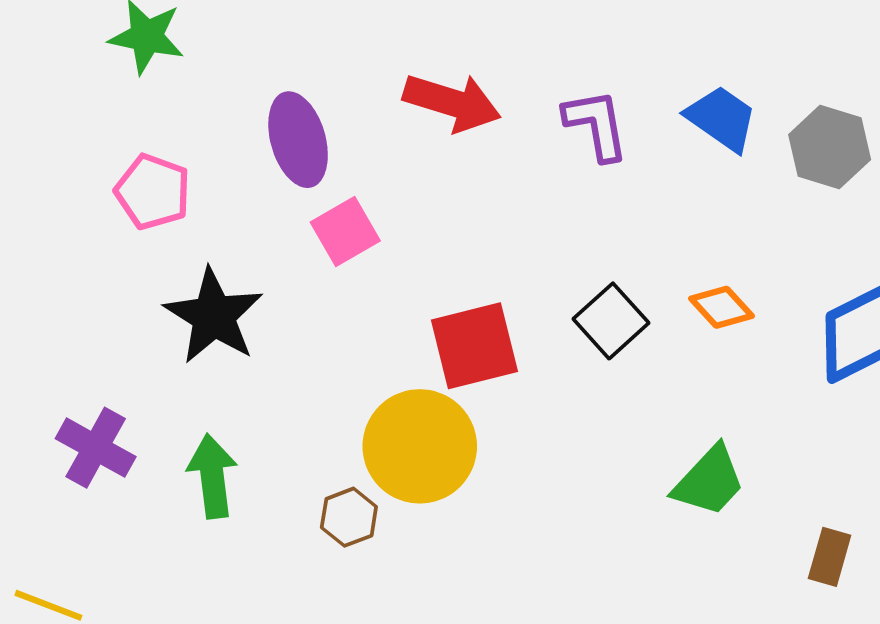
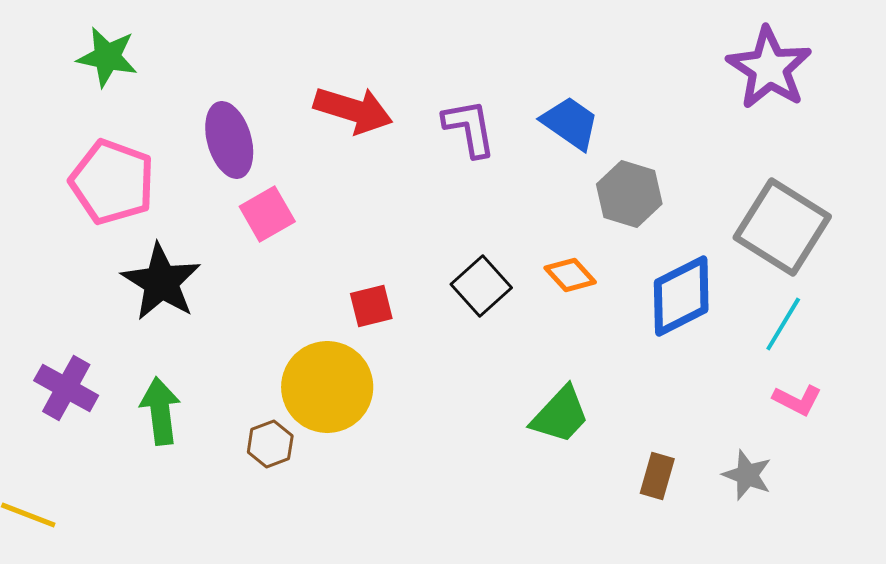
gray hexagon: (830, 147) -> (629, 194), moved
pink pentagon: (153, 192) -> (112, 182), size x1.4
red square: (474, 346) -> (371, 306), size x0.6

